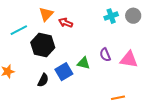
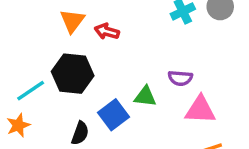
cyan line: (19, 30) -> (31, 91), moved
purple semicircle: (105, 55) -> (180, 78), turned -56
pink triangle: (129, 60) -> (200, 110), moved

